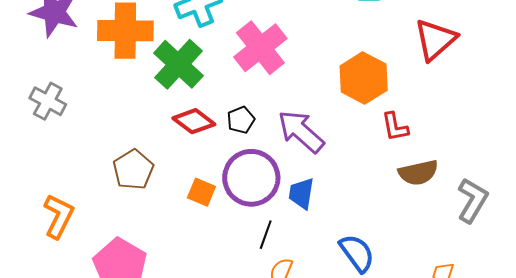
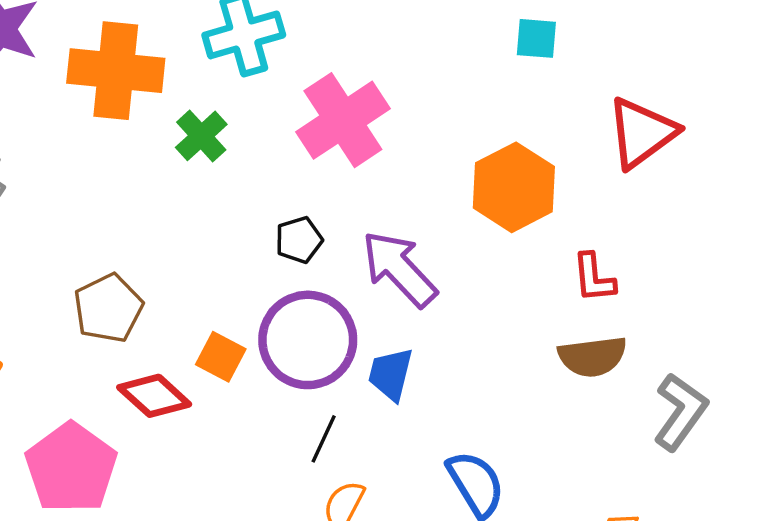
green cross: (179, 64) -> (201, 136), size x0.6
red diamond: (194, 121) -> (154, 396), moved
red L-shape: (395, 127) -> (594, 278), moved

